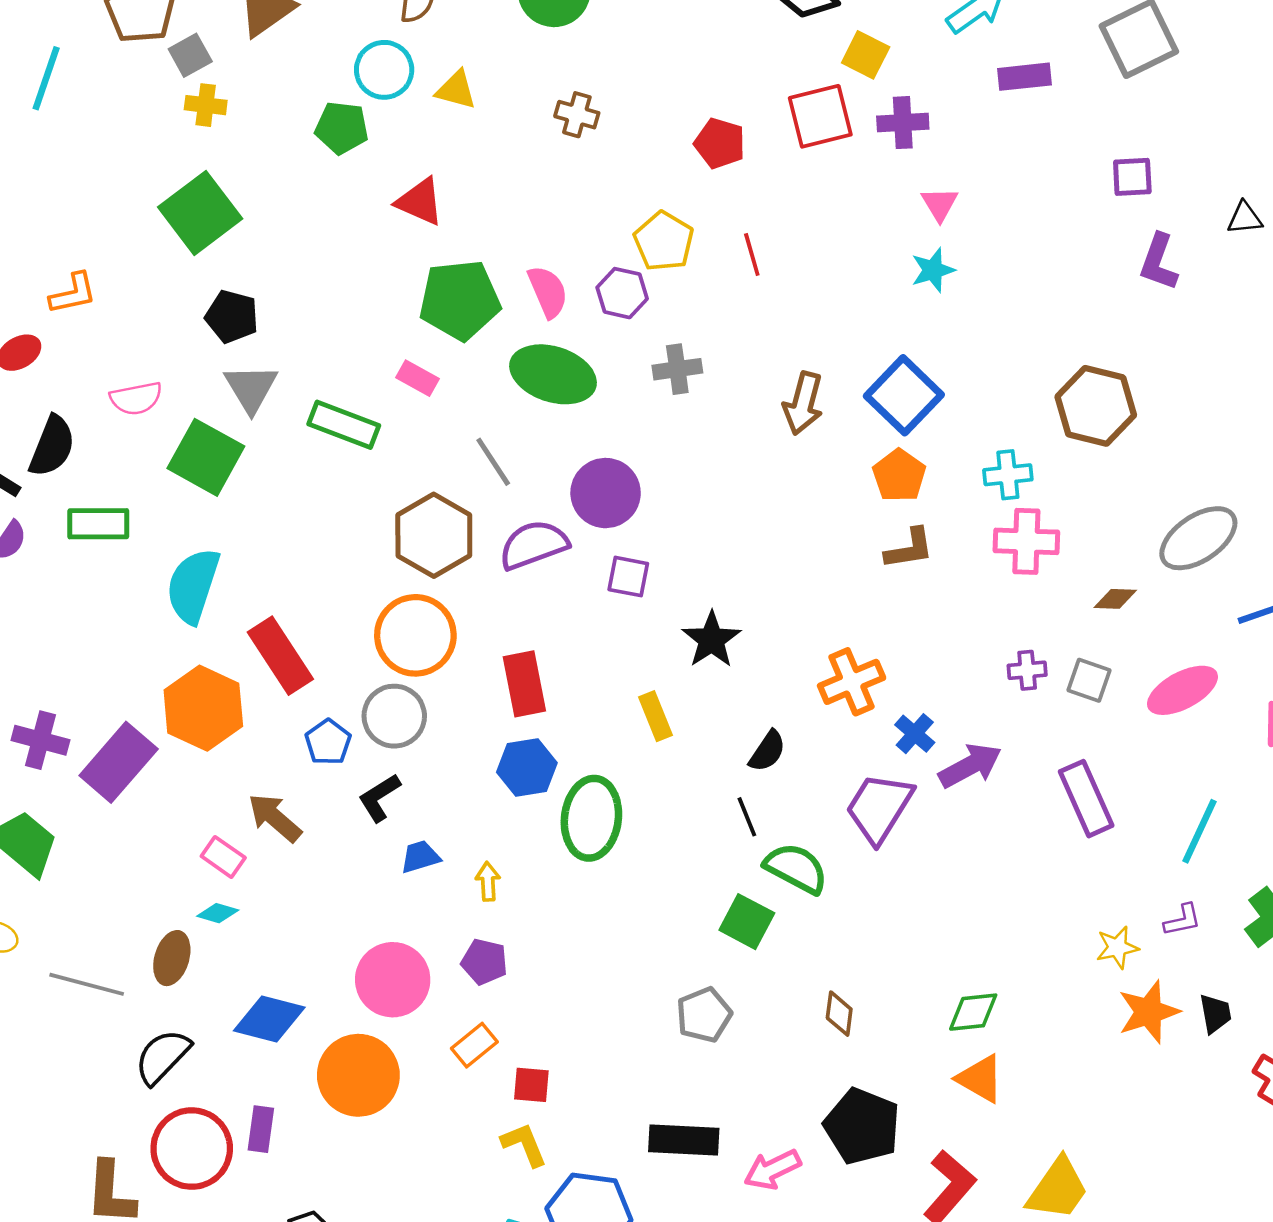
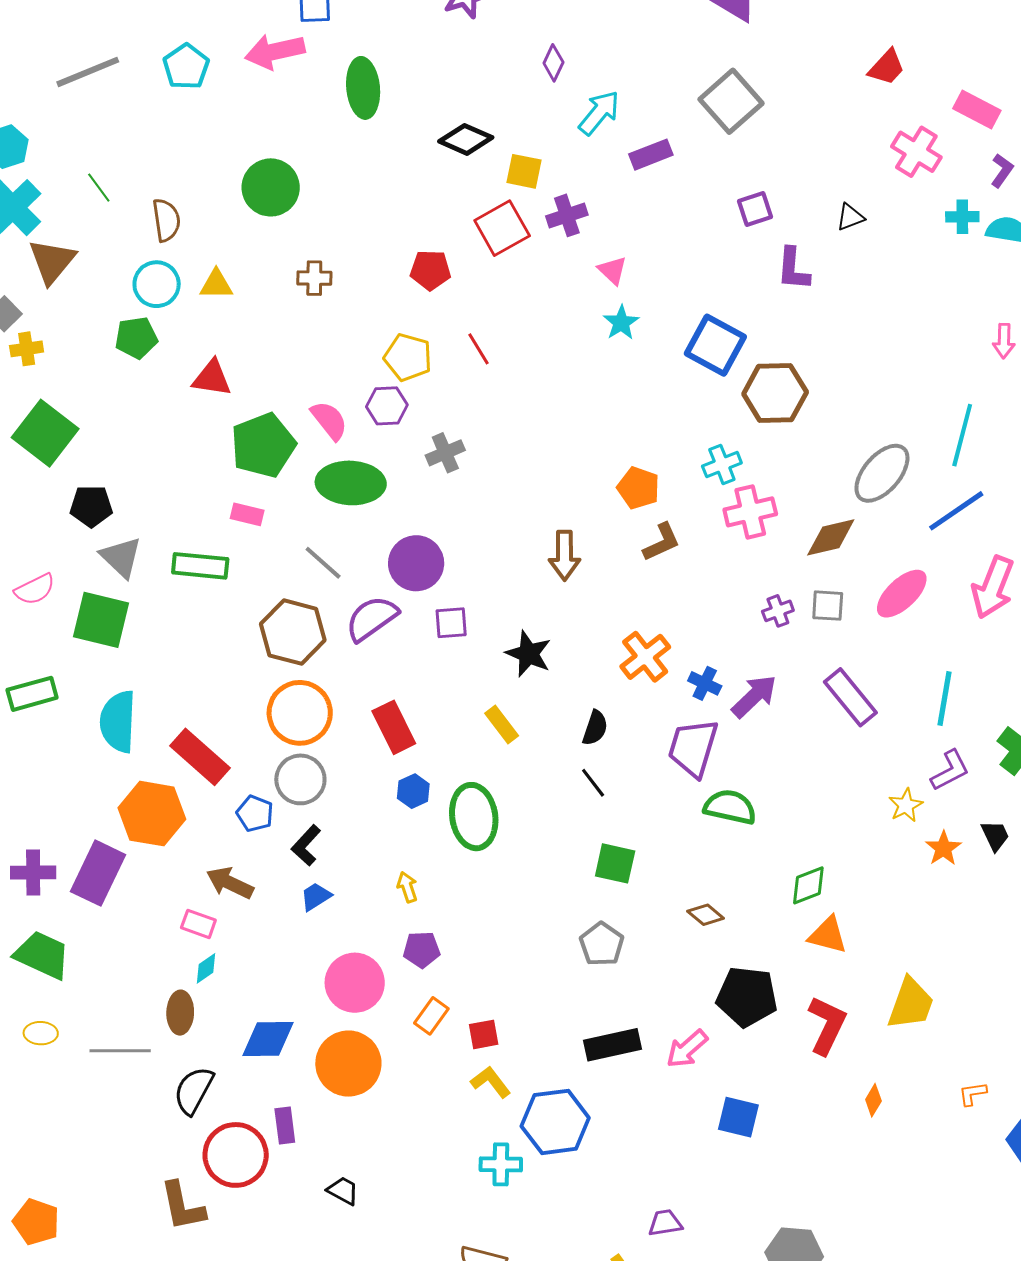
blue square: (904, 395) -> (715, 345), moved
brown arrow: (803, 403) -> (565, 555), moved
brown diamond: (1115, 599) -> (831, 537), size x1.6
blue hexagon: (527, 767) -> (413, 791), size x0.7
blue trapezoid: (420, 857) -> (316, 897), moved
green semicircle: (796, 868) -> (730, 807), moved
cyan diamond: (218, 913) -> (206, 968), turned -36
purple L-shape: (1182, 920) -> (950, 770), size x1.4
orange star: (1149, 1012) -> (943, 848), size x0.7
brown diamond: (839, 1014) -> (706, 915), turned -42

